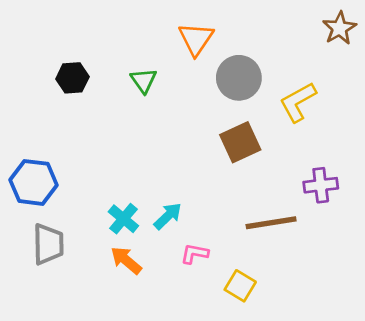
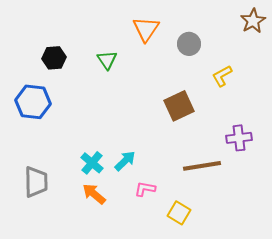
gray circle: (239, 78) -> (189, 44), moved, size x0.7
yellow L-shape: (298, 102) -> (222, 76), size x0.7
blue hexagon: (34, 182) -> (33, 102), moved

